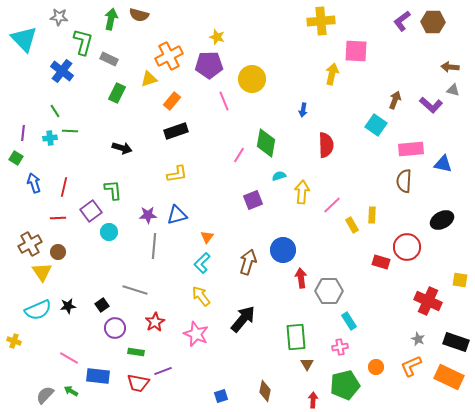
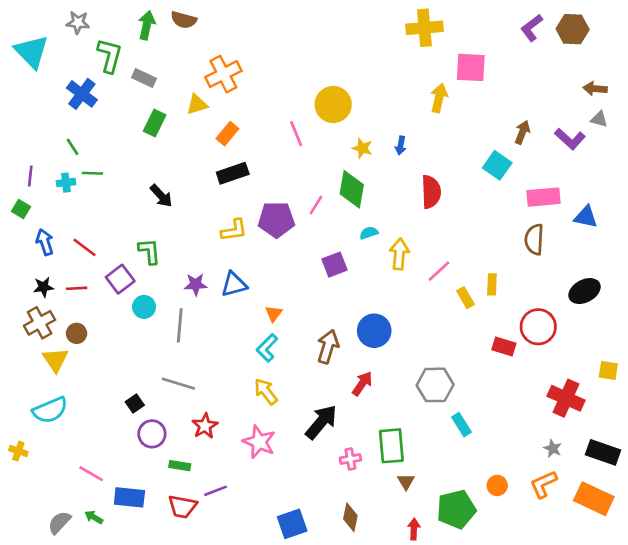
yellow star: (217, 37) -> (362, 148), moved
purple pentagon: (209, 65) -> (276, 220), moved
black arrow: (122, 148) -> (161, 196), turned 30
red line: (64, 187) -> (84, 247), turned -66
gray line: (154, 246) -> (180, 325), moved
red arrow: (301, 278) -> (362, 384), moved, turned 42
black star: (68, 306) -> (43, 287), moved
pink cross: (340, 347) -> (350, 459), moved
blue square: (221, 396) -> (292, 524), size x1.6

